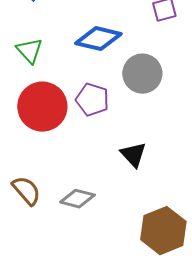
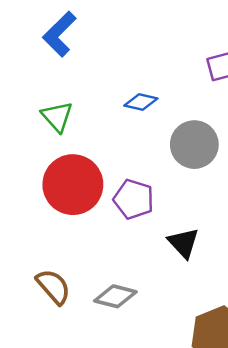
blue diamond: (98, 39) -> (141, 102), size x0.6
purple pentagon: (92, 100) -> (134, 199), moved

